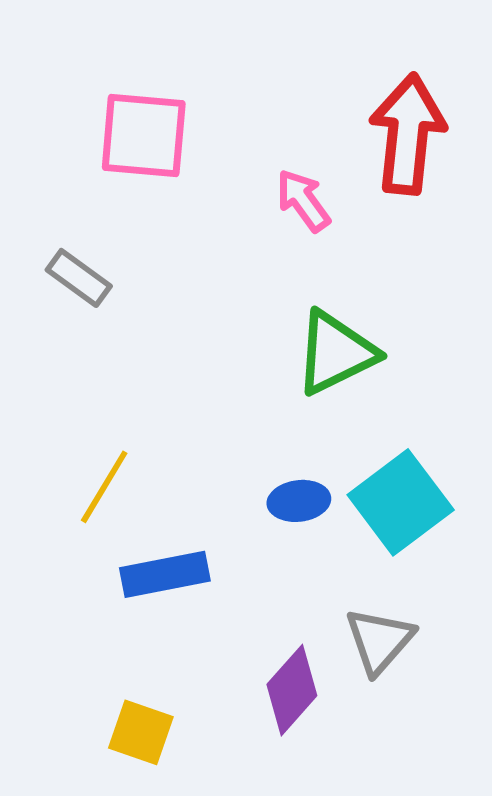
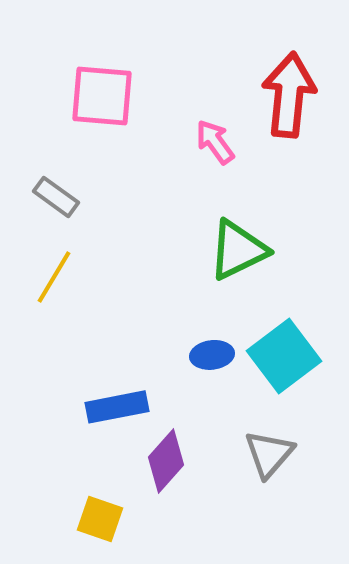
yellow line: (104, 487) -> (54, 277), moved
purple diamond: (292, 690) -> (166, 461), moved

